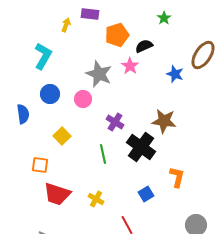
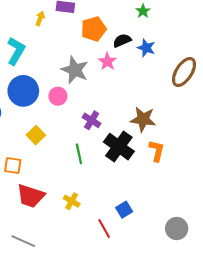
brown ellipse: (203, 55) -> (184, 72), moved
blue star: (175, 74) -> (146, 48), moved
blue circle: (50, 94) -> (23, 91), size x1.5
orange L-shape: (177, 177) -> (157, 151), moved
blue square: (146, 194) -> (124, 210), moved

